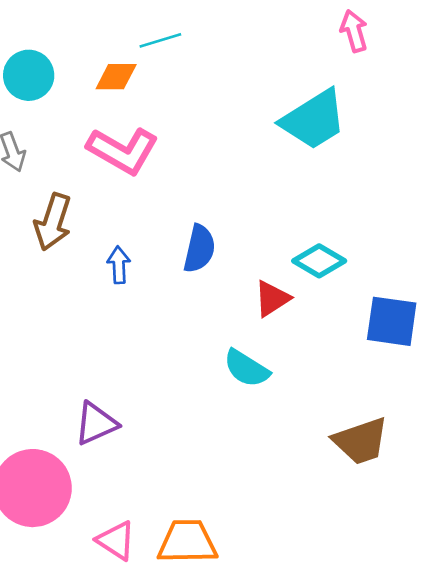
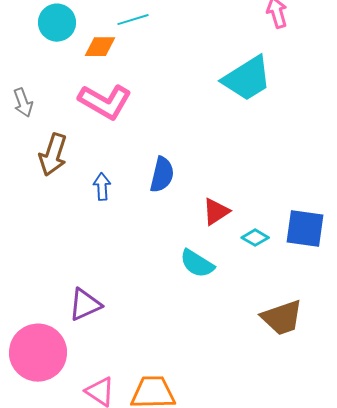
cyan circle: (29, 75) -> (57, 23), moved
cyan diamond: (319, 261) -> (255, 238), moved, size x0.7

